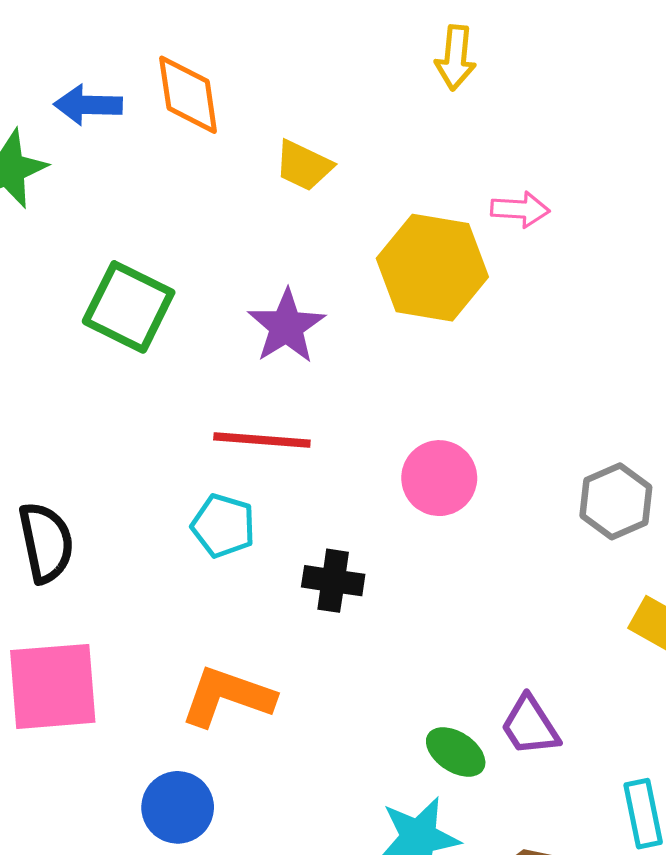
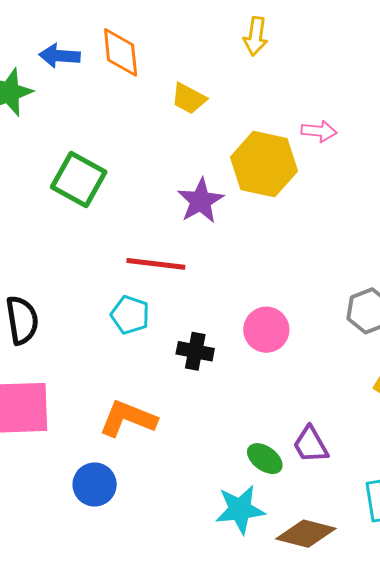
yellow arrow: (456, 58) -> (256, 36), moved
purple star: (286, 326) -> (201, 201), moved
pink circle: (439, 478) -> (266, 330), moved

